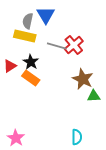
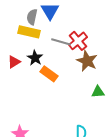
orange rectangle: (31, 78) -> (49, 74), moved
brown star: (83, 79) -> (87, 61), moved

